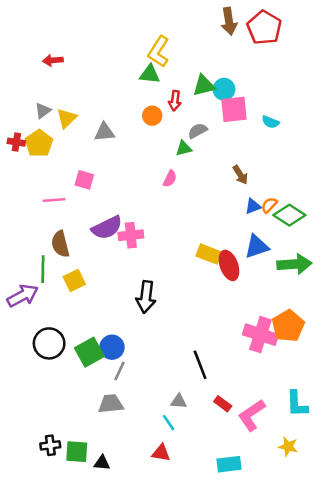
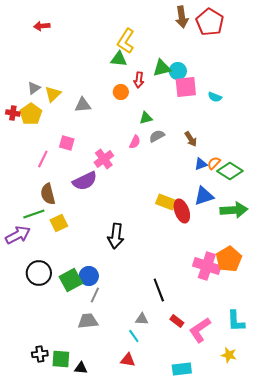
red arrow: (53, 60) -> (42, 26), moved
gray semicircle: (198, 131) -> (157, 136), moved
pink line: (54, 200) -> (43, 159), turned -60
pink cross: (131, 235) -> (104, 159), moved, turned -30
green line: (43, 269) -> (34, 214), turned 70

